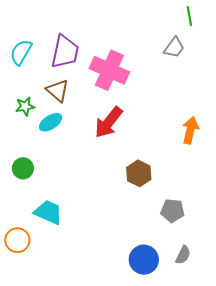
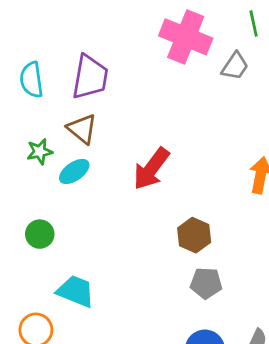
cyan semicircle: (21, 52) -> (31, 80), turned -36
pink cross: (109, 70) -> (186, 37), moved
gray pentagon: (173, 211) -> (206, 283), moved

